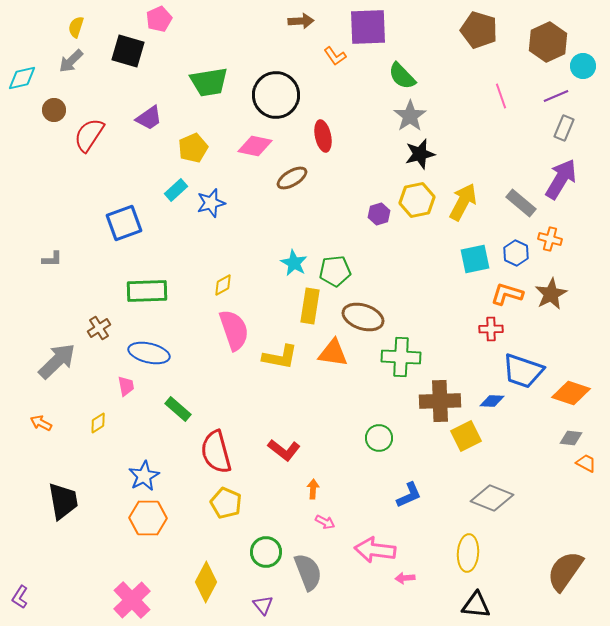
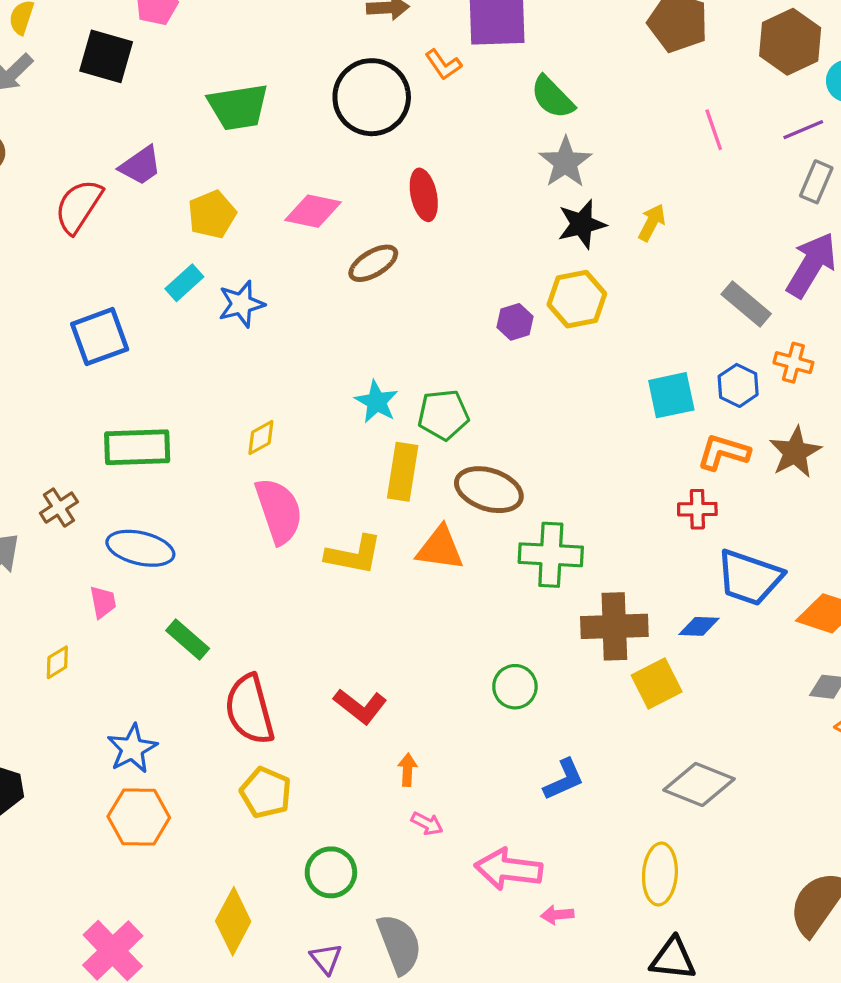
black circle: (276, 95) -> (372, 97), moved
red semicircle: (89, 135) -> (78, 206), moved
yellow arrow: (463, 202) -> (652, 223), moved, size x0.6
gray semicircle: (308, 572) -> (399, 944), moved

